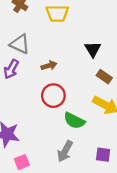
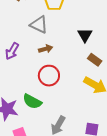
gray triangle: (20, 44) -> (39, 25), moved
green semicircle: (74, 121) -> (32, 101), moved

